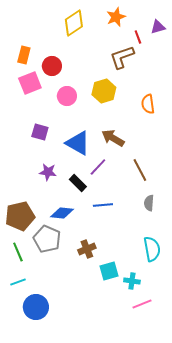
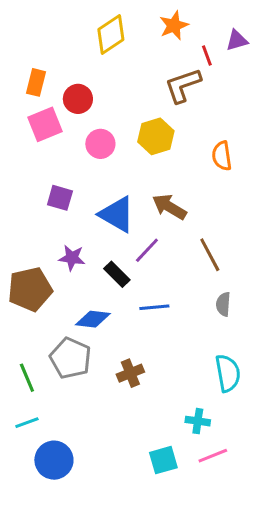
brown pentagon: (20, 216) -> (30, 289), moved
cyan square: (109, 271) -> (163, 460), moved

